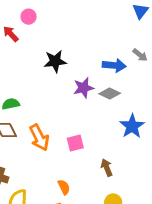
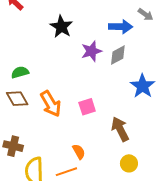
black star: (55, 61) -> (61, 27), turned -30
gray diamond: (110, 93) -> (118, 55), turned -50
brown arrow: (107, 168) -> (120, 129), size x1.4

